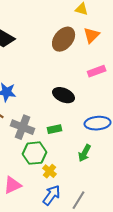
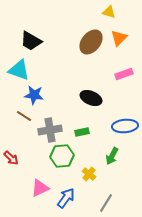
gray cross: (23, 127) -> (50, 130), turned -30
yellow cross: (50, 171) -> (89, 174), moved
blue arrow: (52, 195) -> (66, 198), moved

